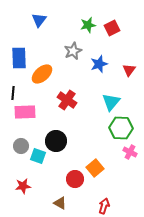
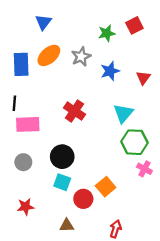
green star: (88, 25) -> (107, 33), moved
red square: (112, 28) -> (134, 25), moved
orange ellipse: (42, 74) -> (49, 55), moved
cyan square: (38, 156) -> (62, 182), moved
brown triangle: (60, 203) -> (67, 226), turned -32

